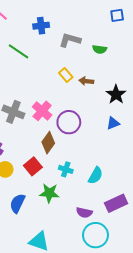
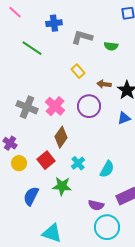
brown arrow: (86, 81) -> (104, 84), moved
purple circle: (69, 122) -> (89, 106), moved
cyan cross: (66, 169) -> (78, 163), turned 32

